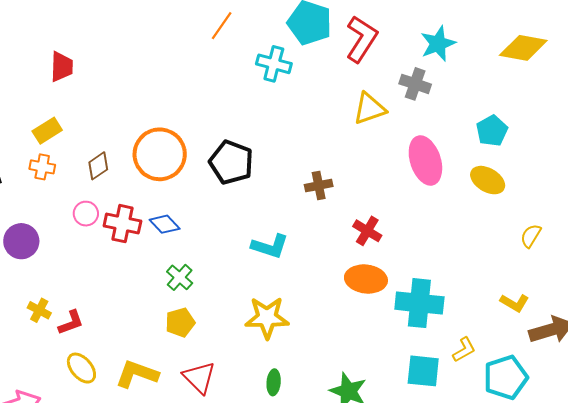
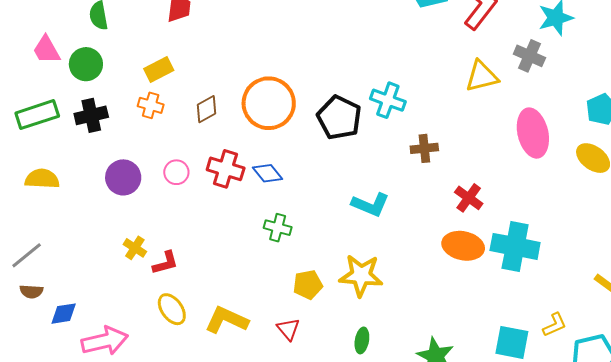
cyan cross: (274, 64) -> (388, 100), moved
pink circle: (86, 214) -> (176, 172), moved
green cross: (180, 277) -> (278, 228), turned -32
cyan cross: (419, 303) -> (515, 246), moved
yellow pentagon: (180, 322) -> (308, 285), moved
red triangle: (199, 377) -> (288, 329), size x0.7

